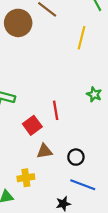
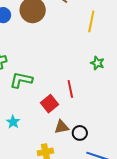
green star: (94, 94) -> (97, 63), moved
black circle: (76, 157) -> (80, 133), moved

